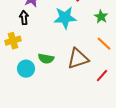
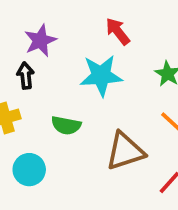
green semicircle: (46, 59) -> (66, 125), moved

